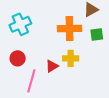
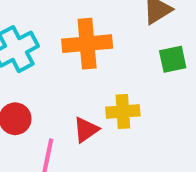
orange cross: (69, 28) -> (87, 44), moved

